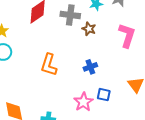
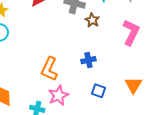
orange L-shape: (49, 65) -> (49, 69), moved
pink star: (83, 102) -> (58, 95), moved

